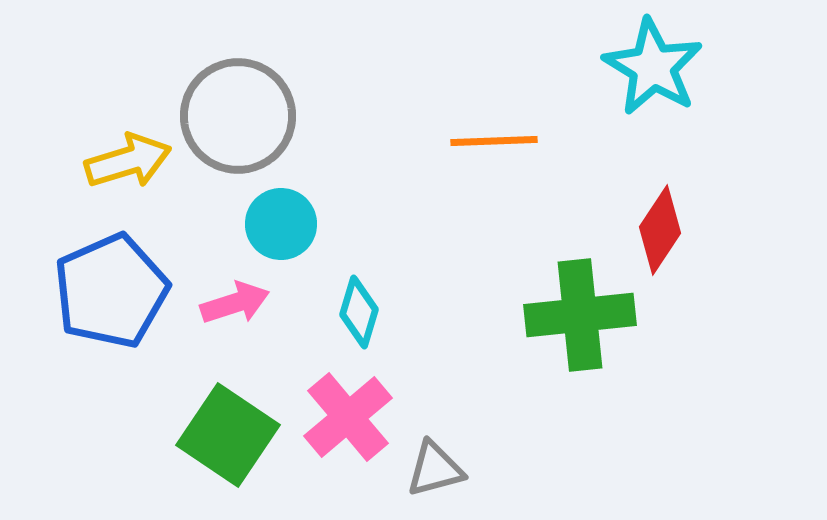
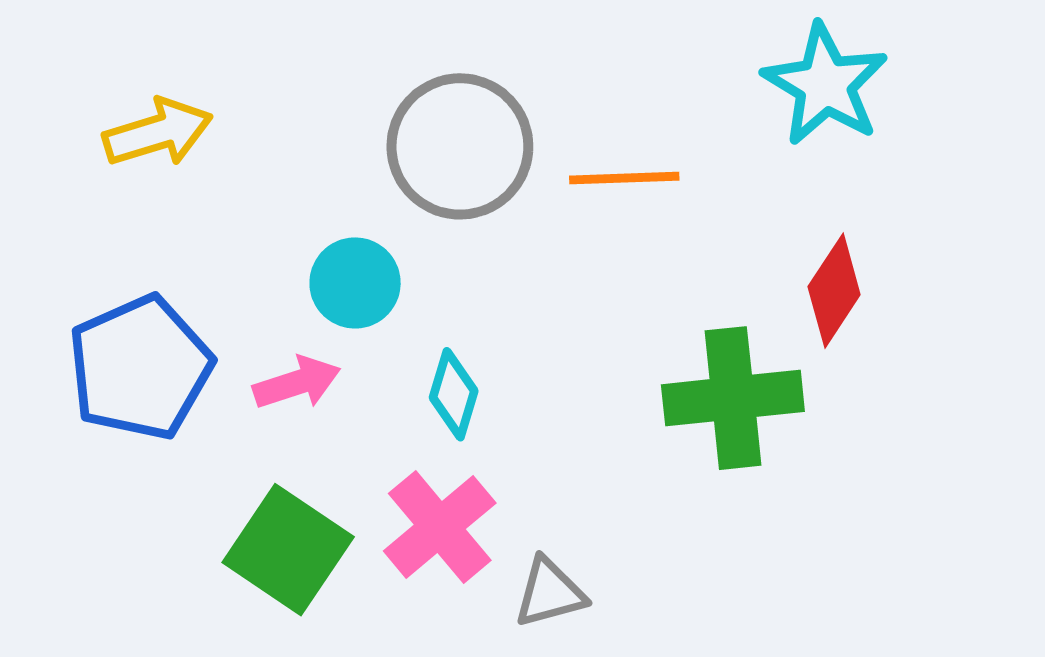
gray circle: (238, 116) -> (460, 146), moved
yellow arrow: (128, 161) -> (158, 133), moved

